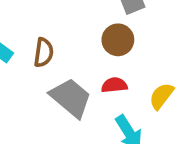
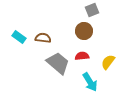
brown semicircle: (44, 53) -> (43, 38), turned -91

